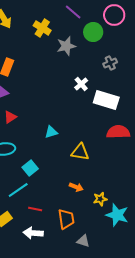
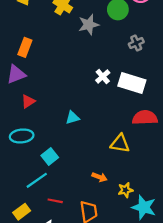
white cross: (81, 84) -> (103, 76), moved
yellow triangle: (80, 152) -> (120, 144), moved

